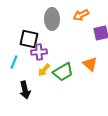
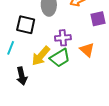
purple cross: (39, 52) -> (63, 38), moved
yellow arrow: (44, 70) -> (41, 56), size x1.5

